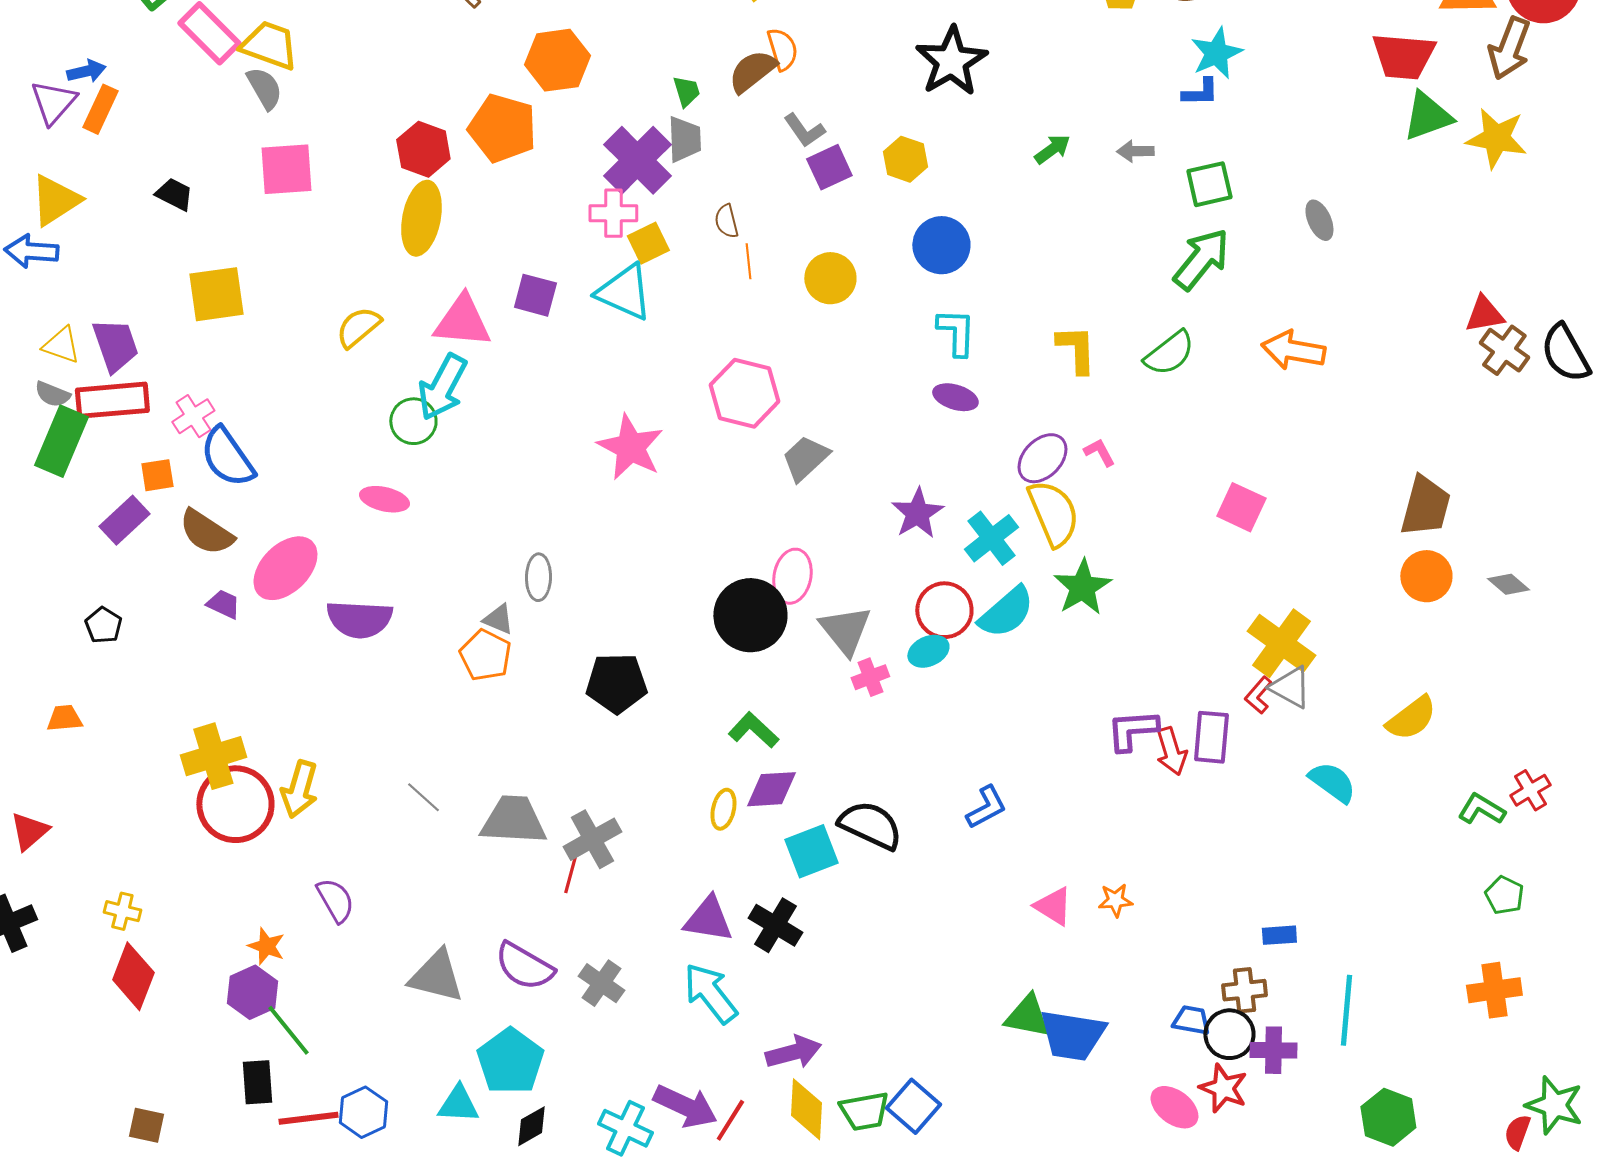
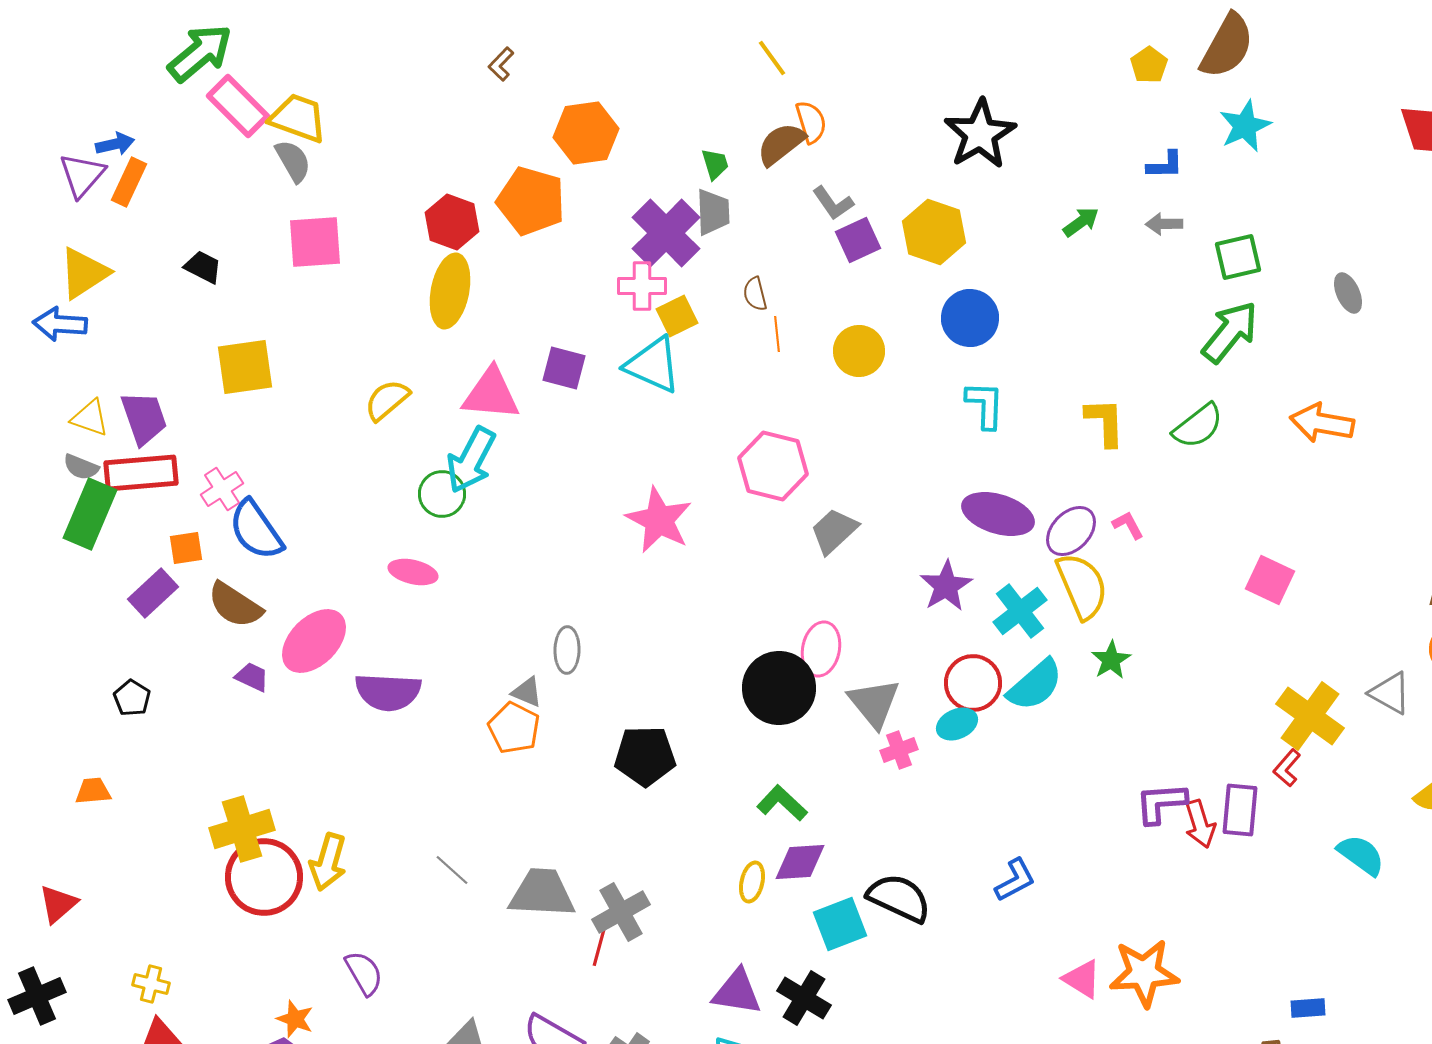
blue L-shape: (1200, 92) -> (1165, 165), moved
yellow hexagon: (905, 159) -> (934, 232), size x1.4
purple ellipse: (955, 397) -> (998, 514), moved, size x1.6
green star: (1082, 587) -> (1111, 660), size x0.7
gray triangle: (1290, 687) -> (1390, 693), moved
orange star: (1115, 900) -> (1144, 973), size x2.0

